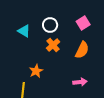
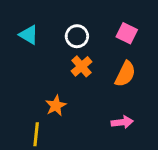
pink square: (83, 23) -> (127, 33), turned -32
cyan triangle: (24, 31) -> (29, 35), moved

